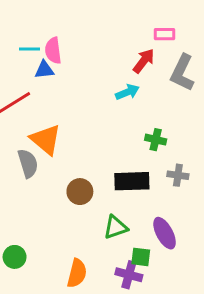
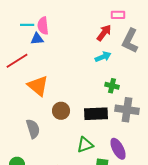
cyan arrow: (127, 92) -> (103, 57), moved
gray semicircle: (28, 163) -> (33, 129), moved
gray cross: (178, 175) -> (127, 110), size x1.6
brown circle: (80, 192) -> (61, 111), moved

